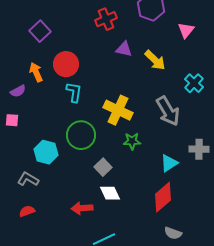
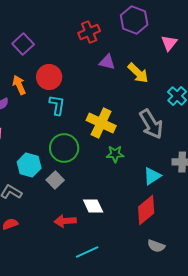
gray square: (103, 167) -> (55, 180), moved

